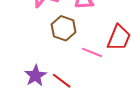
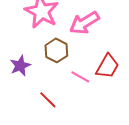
purple star: (36, 76) -> (20, 66), moved

